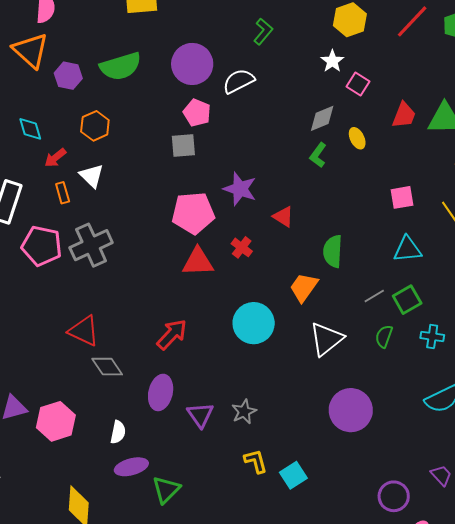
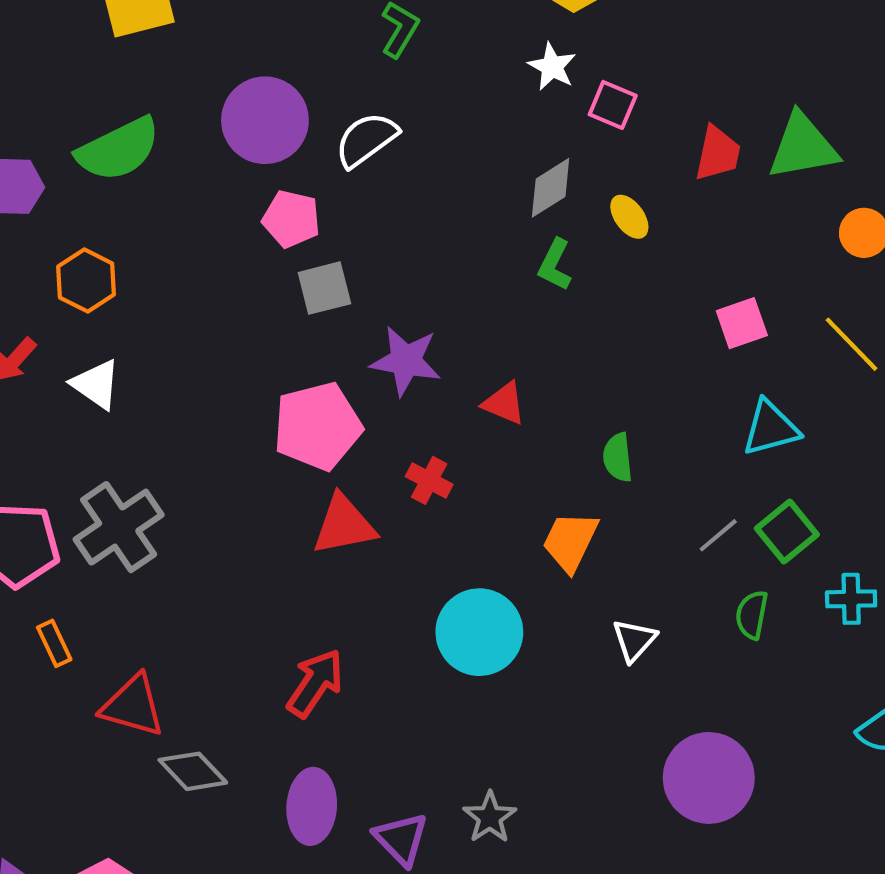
gray square: (183, 146) -> (324, 288), moved
orange rectangle: (63, 193) -> (54, 643), moved
green semicircle: (333, 251) -> (618, 457), size x0.7
white triangle: (326, 339) -> (634, 640), size x0.6

